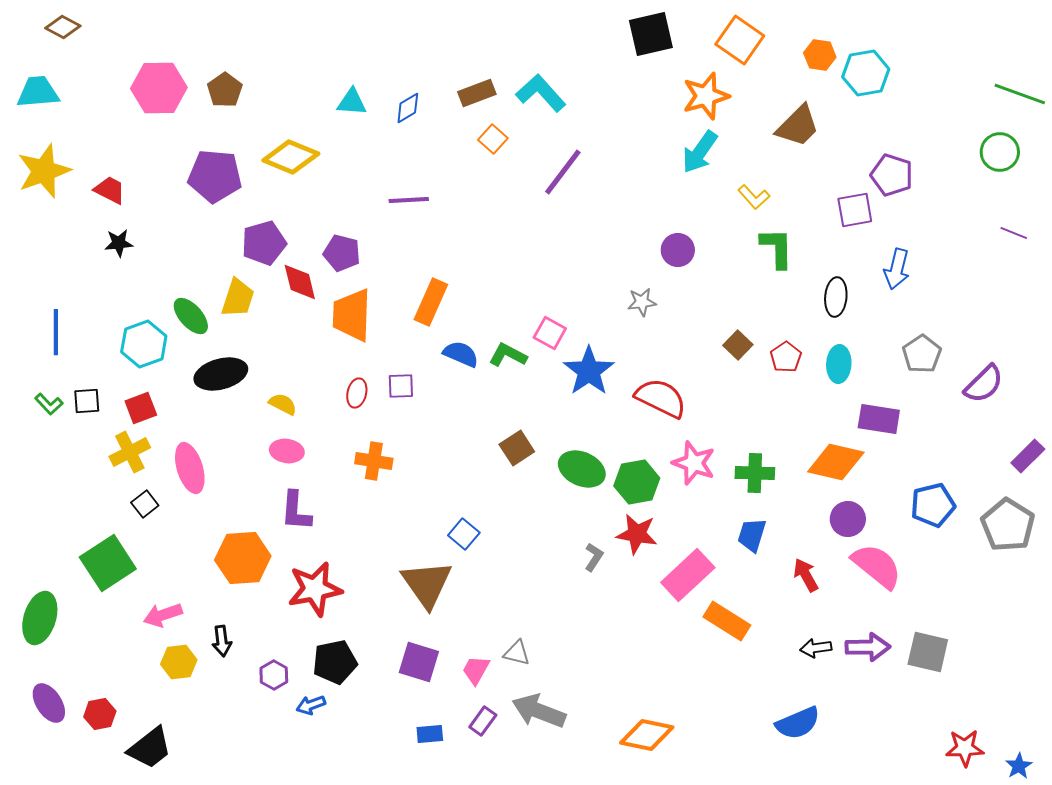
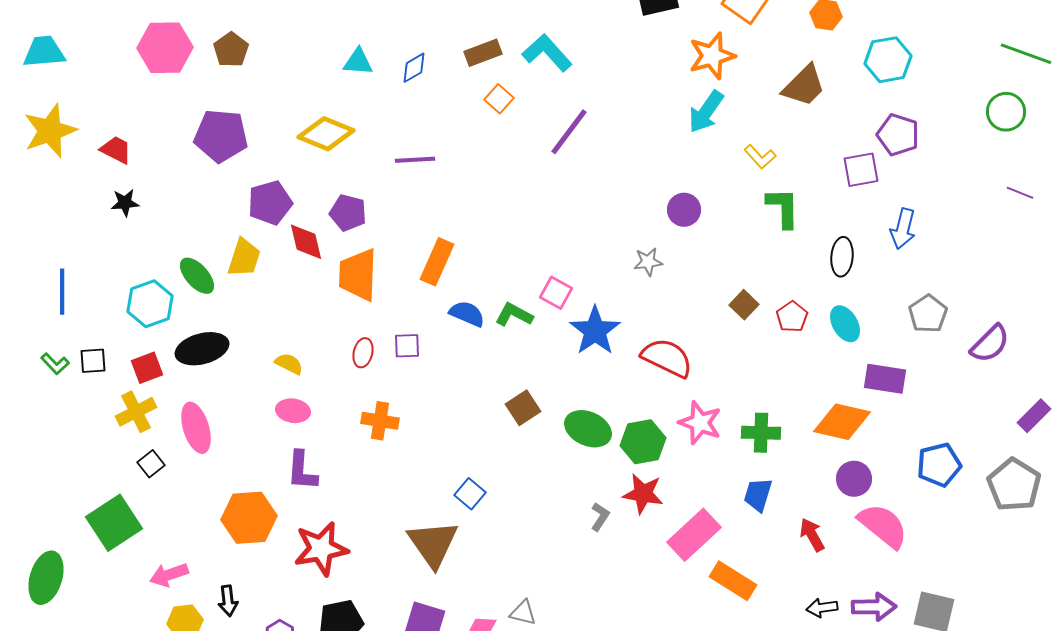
cyan hexagon: (866, 73) -> (888, 60), moved
yellow diamond: (291, 157) -> (326, 134), moved
cyan ellipse: (839, 364) -> (845, 324), turned -33
black ellipse: (221, 374) -> (202, 349), moved

